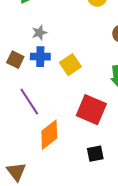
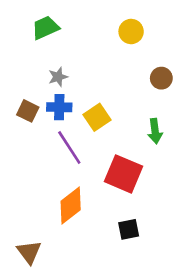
purple line: (29, 102) -> (69, 147), moved

